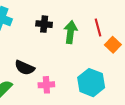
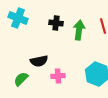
black semicircle: (25, 68) -> (39, 61), turned -36

